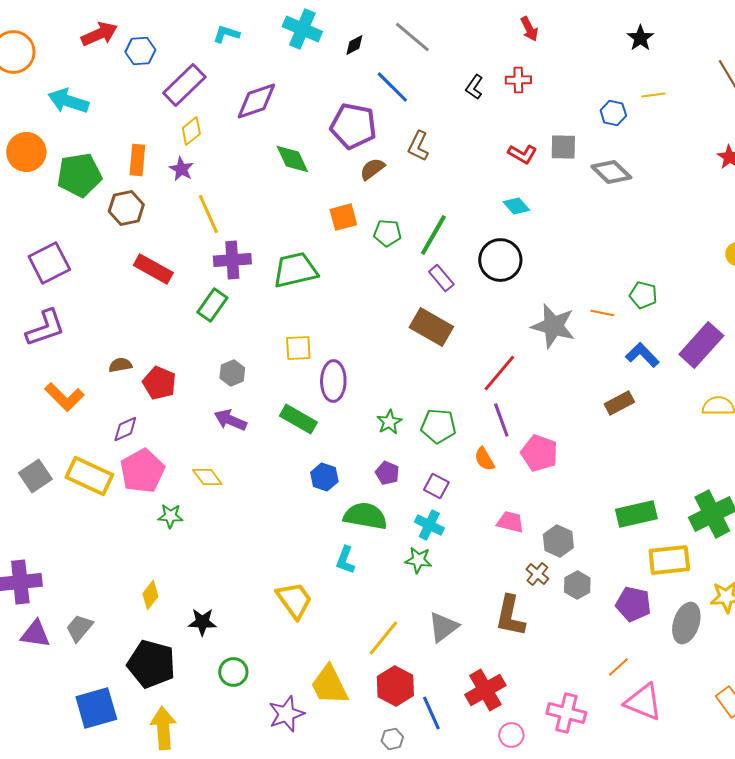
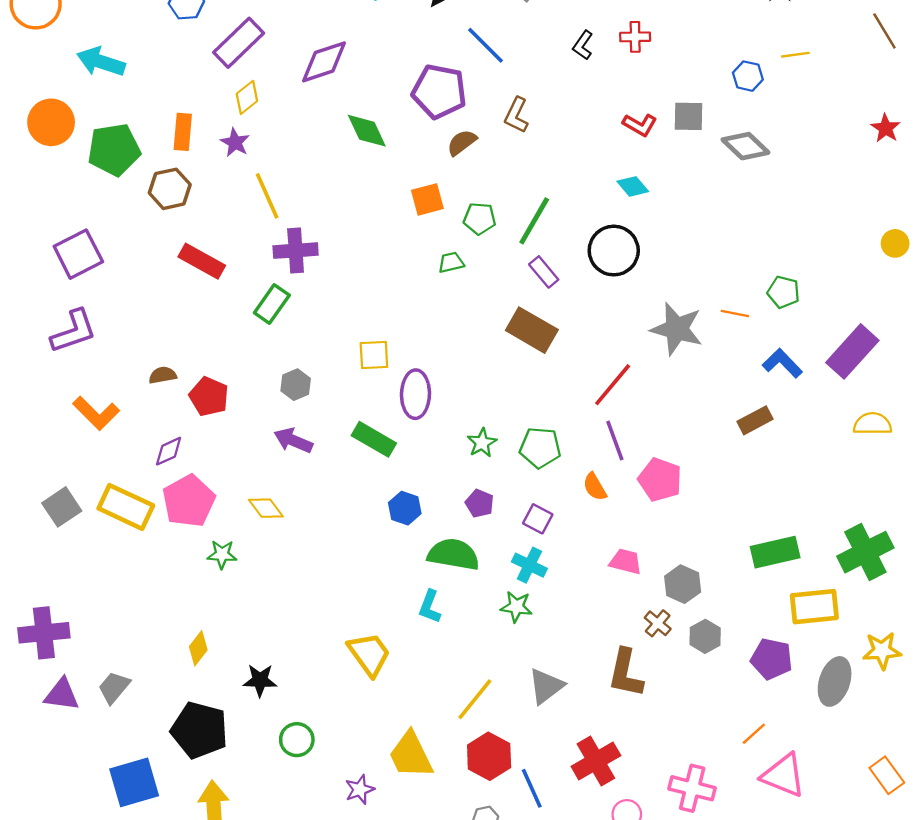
green trapezoid: (295, 270) -> (451, 262), moved, size x0.5
purple star: (286, 714) -> (360, 789), size x0.7

